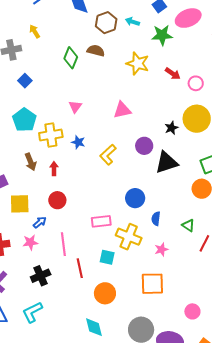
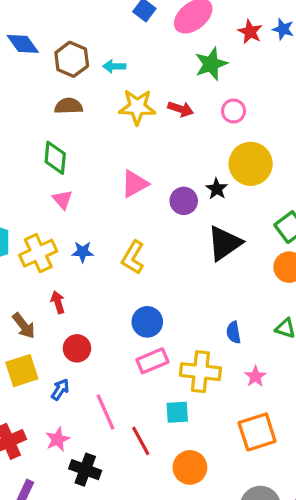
cyan arrow: (132, 22) -> (114, 66), moved
green star: (162, 35) -> (211, 64), moved
green diamond: (71, 58) -> (55, 158), moved
red arrow: (173, 74) -> (181, 109), moved
purple circle: (144, 146) -> (184, 201), moved
brown arrow: (31, 162) -> (24, 326), moved
blue circle: (135, 198) -> (147, 322), moved
pink star: (30, 242) -> (58, 439), moved
black cross: (41, 276) -> (85, 470), turned -30

